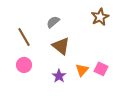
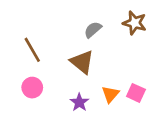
brown star: (100, 17) -> (135, 23), turned -30
gray semicircle: (53, 22) -> (93, 30), moved

